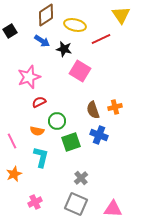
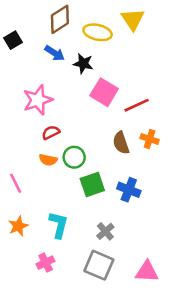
yellow triangle: (121, 15) -> (133, 19), moved
red line: (101, 39) -> (137, 105), moved
orange cross: (115, 107) -> (150, 139), turned 32
orange semicircle: (37, 131) -> (48, 160), moved
blue cross: (99, 135) -> (129, 190), moved
cyan L-shape: (41, 157) -> (59, 225), moved

